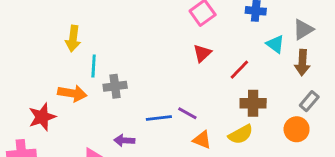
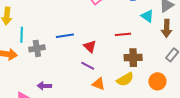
red triangle: (202, 53) -> (90, 46), moved, turned -32
red line: (239, 70) -> (123, 34), turned 42
blue line: (159, 118) -> (65, 36), moved
orange circle: (297, 129) -> (157, 81), moved

